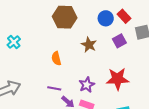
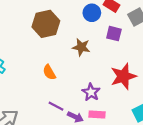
purple square: (119, 41) -> (114, 34), turned -32
purple line: (54, 88) -> (56, 106), turned 32

